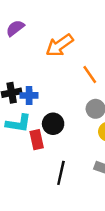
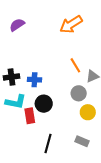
orange arrow: (60, 45) -> (71, 24), moved
blue cross: (29, 95) -> (34, 80), moved

